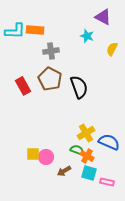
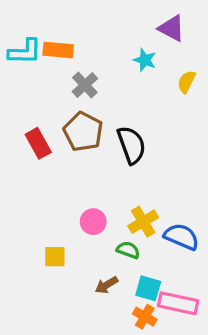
gray cross: (51, 51) -> (85, 85), turned -35
orange cross: (87, 156) -> (145, 317), moved
pink circle: (46, 157) -> (93, 222), moved
pink rectangle: (107, 182) -> (178, 303), size x1.6

